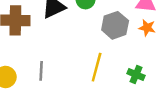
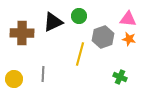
yellow line: (97, 67) -> (80, 54), moved

